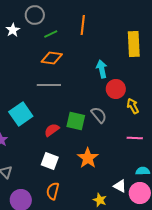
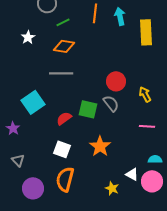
white star: (13, 30) -> (28, 37), moved
cyan arrow: (102, 69) -> (120, 16), moved
red circle: (116, 89) -> (116, 81), moved
orange semicircle: (53, 191) -> (65, 179), size x1.4

